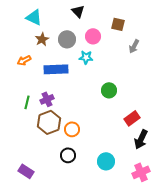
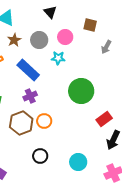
blue rectangle: (56, 69) -> (28, 70), turned 45
green circle: (109, 90) -> (81, 91), size x1.6
purple cross: (47, 99) -> (30, 96), moved
orange circle: (72, 129) -> (44, 121), moved

